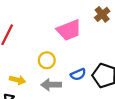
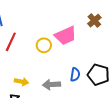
yellow circle: (47, 60) -> (44, 45), moved
blue semicircle: (78, 74) -> (75, 75), turned -56

